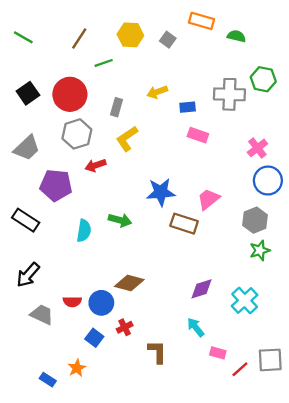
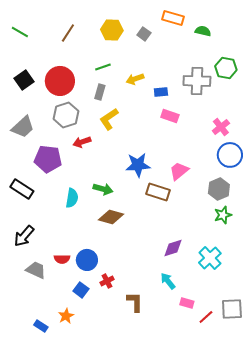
green line: (104, 63) -> (103, 67), moved
brown diamond: (129, 283) -> (111, 217), moved

